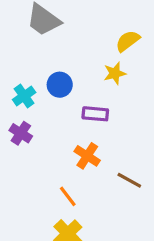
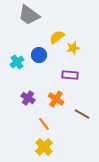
yellow semicircle: (128, 41) -> (57, 37), moved
purple rectangle: (95, 114) -> (70, 75), moved
purple cross: (21, 133) -> (28, 98), moved

